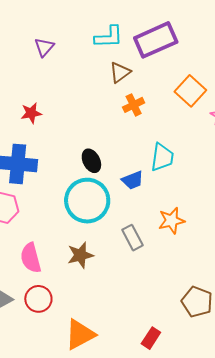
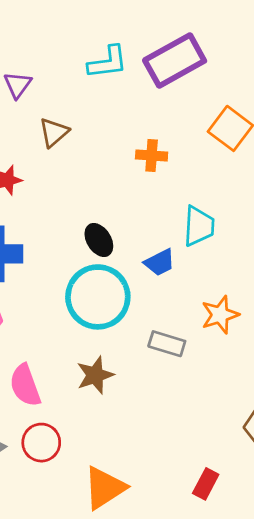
brown triangle: (120, 72) -> (54, 132), moved
orange cross: (134, 105) -> (152, 156), turned 35
gray rectangle: (133, 238) -> (167, 344), turned -40

